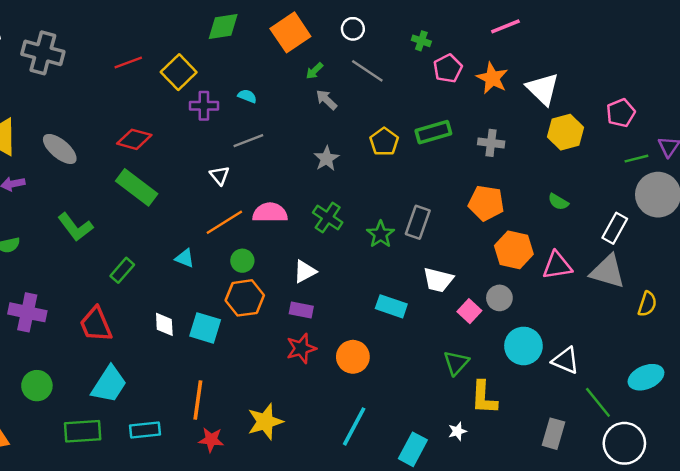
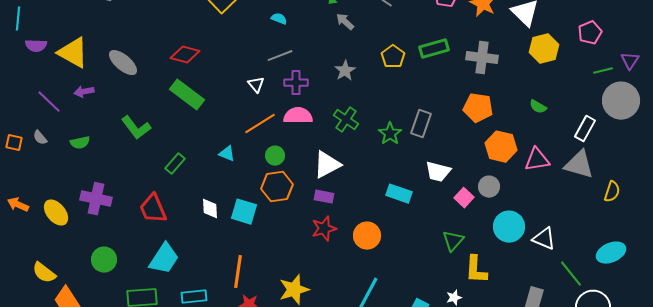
purple cross: (204, 106) -> (296, 83), moved
gray cross: (491, 143) -> (482, 58), size x1.4
white triangle: (305, 271) -> (327, 165), size x1.4

